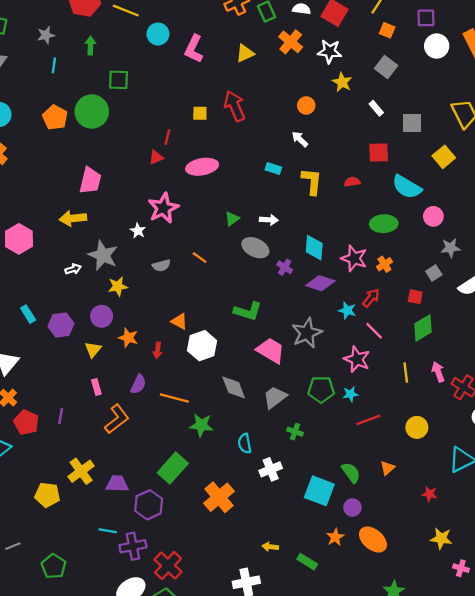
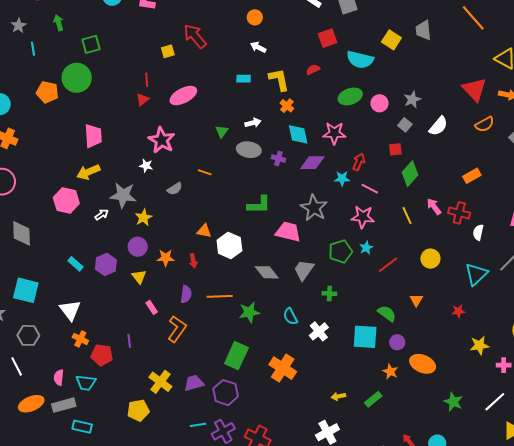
yellow square: (444, 157) -> (391, 40), moved
pink circle: (433, 216) -> (380, 103), moved
pink hexagon: (19, 239) -> (66, 201), moved
orange cross: (384, 264) -> (287, 106), moved
green rectangle: (307, 562) -> (373, 399), turned -54

